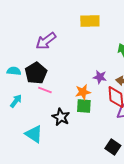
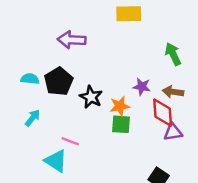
purple arrow: (46, 41) -> (72, 40), turned 40
pink line: (45, 90) -> (70, 141), moved
black star: (61, 117) -> (91, 97), moved

